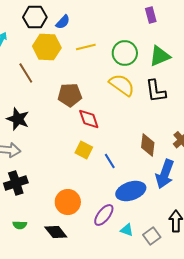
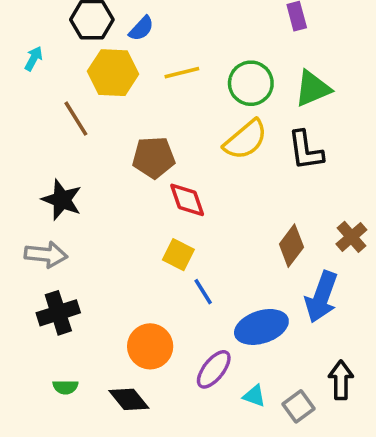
yellow semicircle: (122, 85) -> (246, 140), turned 104
brown diamond: (148, 145) -> (291, 246), turned 30
blue line: (110, 161) -> (203, 292), moved

